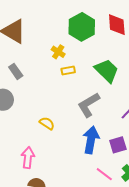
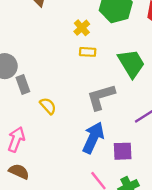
gray rectangle: (16, 71) -> (23, 84), moved

